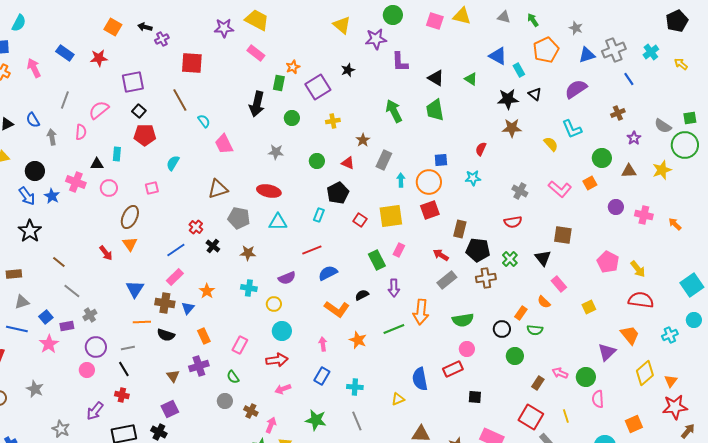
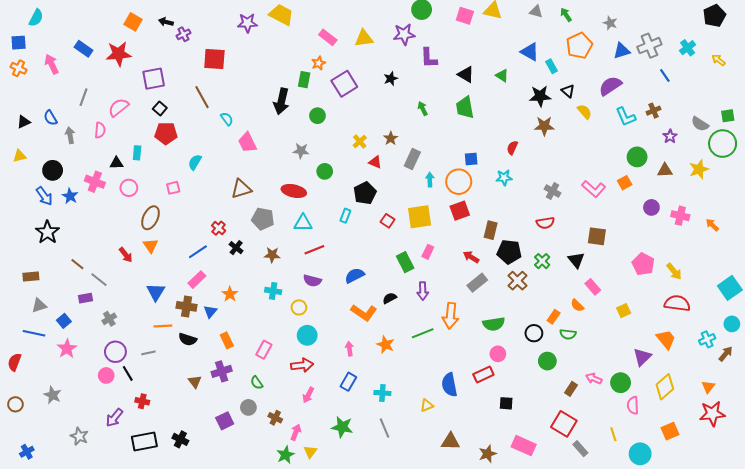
yellow triangle: (342, 25) -> (364, 38), moved, turned -48
pink rectangle: (256, 53) -> (328, 37), moved
red star: (99, 58) -> (119, 54), size x1.4
black star: (348, 70) -> (391, 79), moved
green arrow: (394, 111) -> (423, 108), size x0.6
yellow cross: (333, 121) -> (360, 141), moved, turned -32
cyan L-shape: (572, 129) -> (626, 117), moved
yellow semicircle: (551, 144) -> (584, 112), moved
green circle: (317, 161) -> (325, 171), moved
red line: (312, 250) -> (314, 250), moved
purple semicircle: (287, 278) -> (312, 281), turned 36
brown cross: (486, 278) -> (517, 281), turned -36
gray line: (72, 291) -> (99, 280), moved
purple rectangle: (67, 326) -> (86, 298), moved
black line: (124, 369) -> (128, 373), moved
yellow diamond: (645, 373) -> (665, 387), moved
pink arrow: (283, 389) -> (308, 395), turned -42
purple square: (170, 409) -> (225, 421), moved
yellow line: (566, 416) -> (613, 434), moved
brown arrow: (688, 431) -> (726, 354), moved

